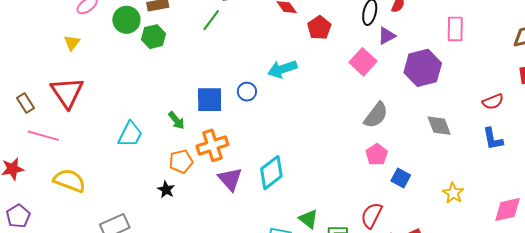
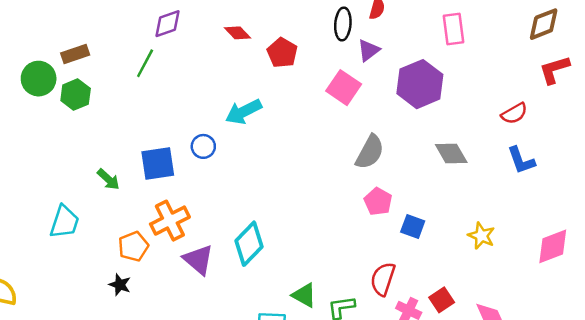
green arrow: (176, 120) -> (108, 179), moved

